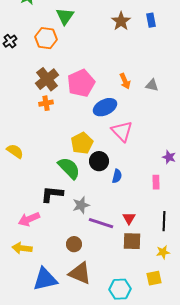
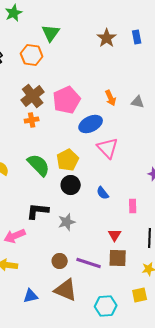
black circle: (99, 161) -> (71, 185), moved
green semicircle: (69, 168) -> (39, 165), moved
blue semicircle: (117, 176) -> (103, 193), turned 128
pink rectangle: (156, 182) -> (133, 206), moved
purple line: (101, 223) -> (89, 263), moved
blue triangle: (45, 279) -> (31, 296), size x0.6

